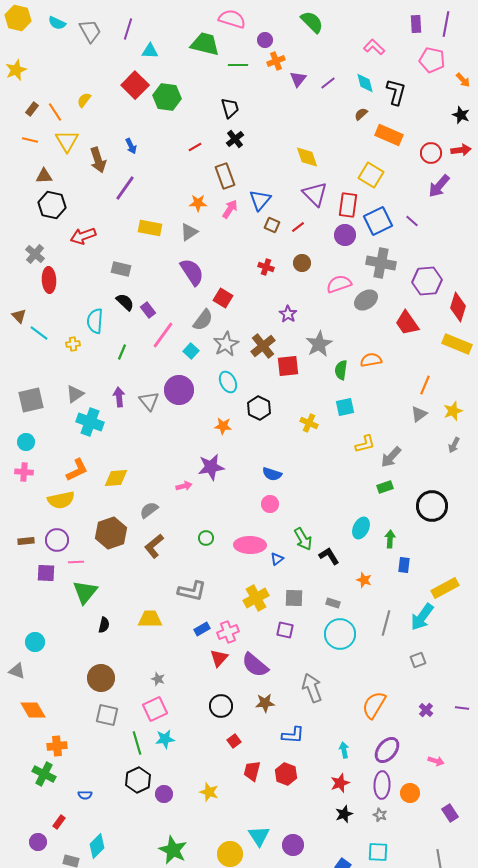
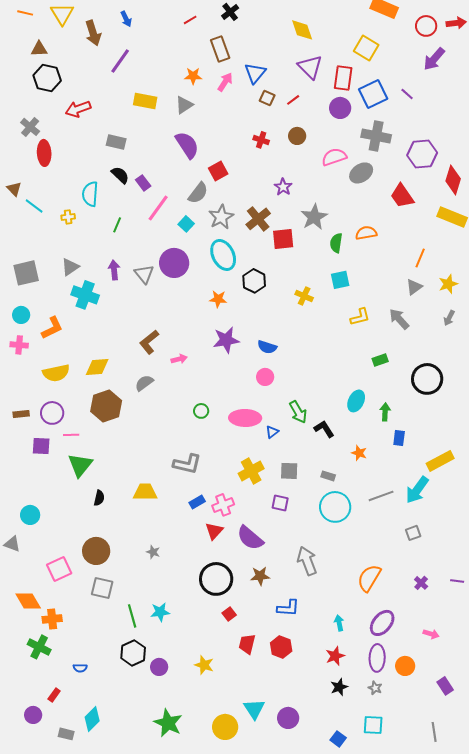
red square: (223, 298) -> (218, 171), turned 30
cyan ellipse: (228, 382) -> (223, 255), size x1.4
gray arrow: (391, 457) -> (399, 319), moved, turned 95
purple star: (211, 467) -> (226, 340), moved
orange L-shape: (77, 470) -> (52, 328), moved
yellow diamond: (116, 478) -> (97, 367), moved
brown L-shape: (154, 546) -> (149, 342), moved
gray line: (386, 623) -> (381, 496), turned 55
black circle: (221, 706) -> (216, 579), size x1.4
pink square: (155, 709) -> (59, 569), moved
orange diamond: (33, 710) -> (28, 601), moved

